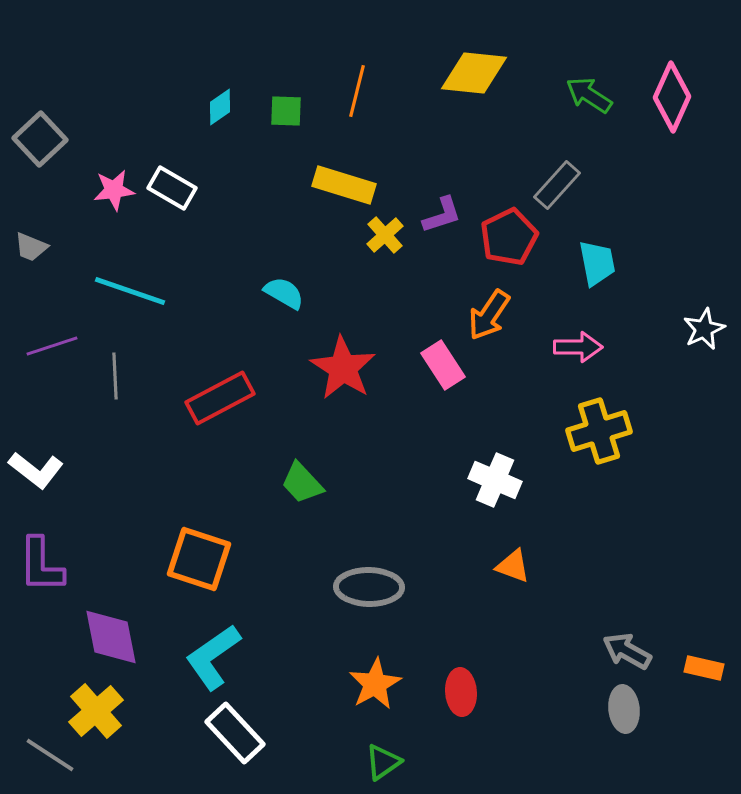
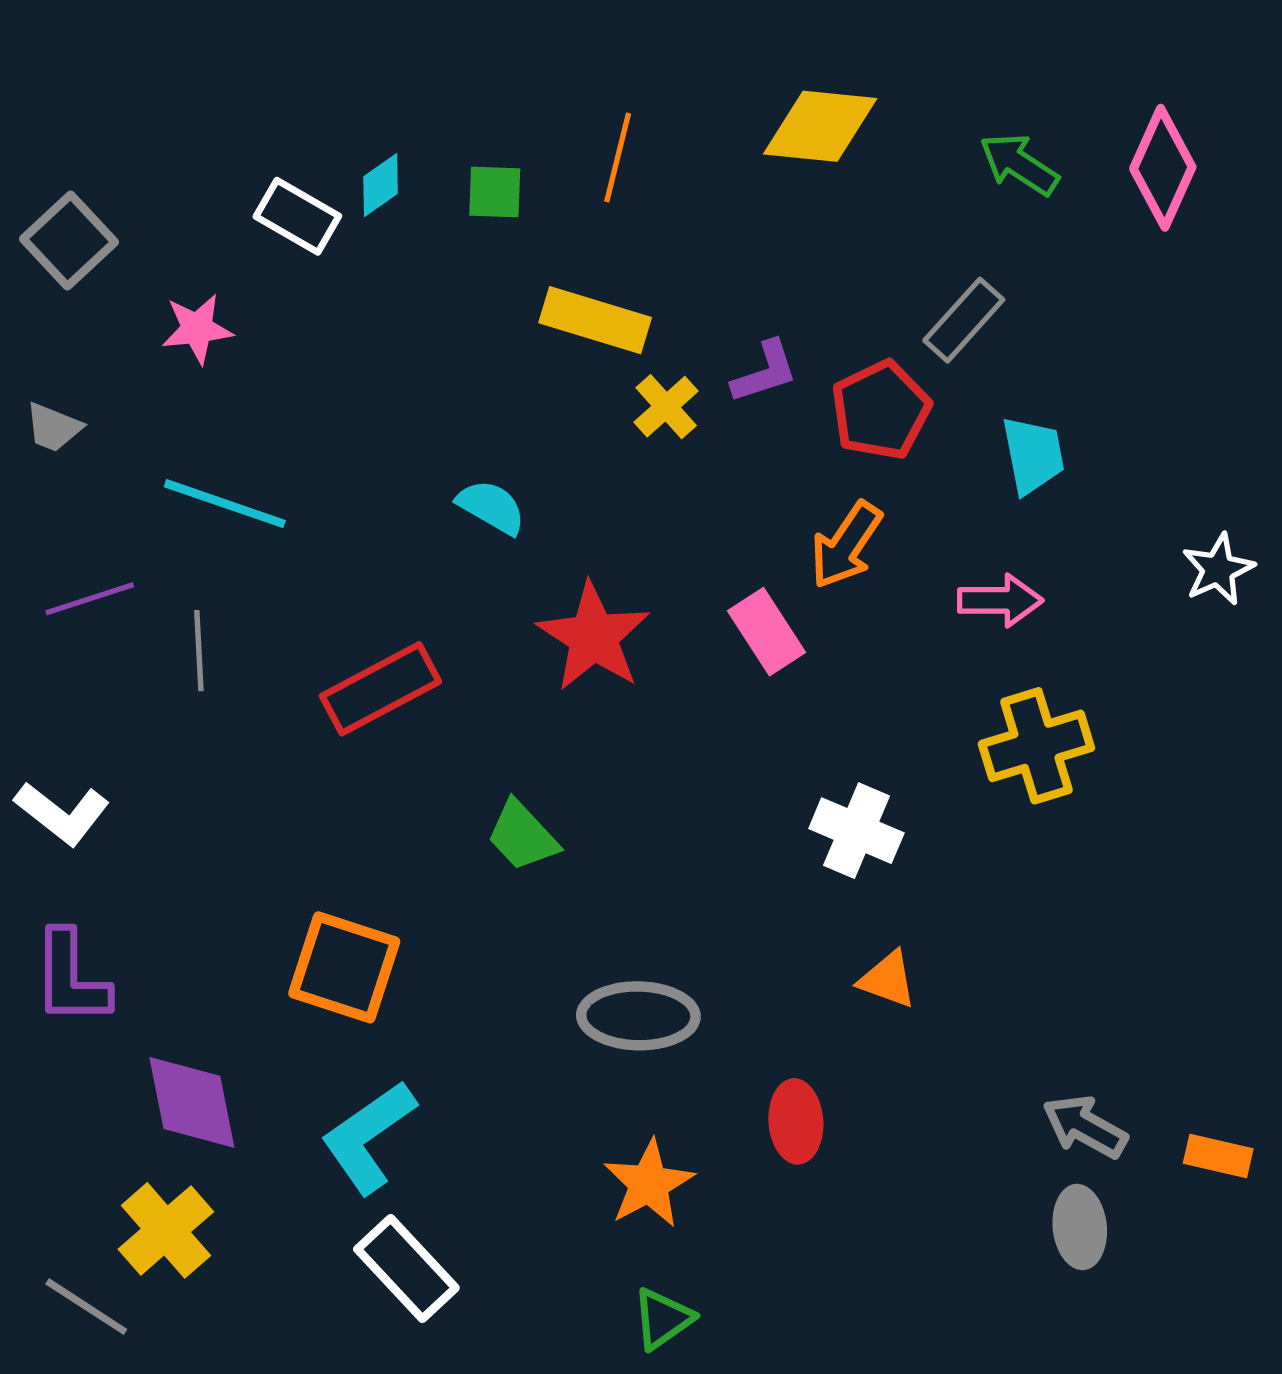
white rectangle: (172, 188) -> (297, 216), moved
red ellipse: (461, 692) -> (796, 1121), moved

